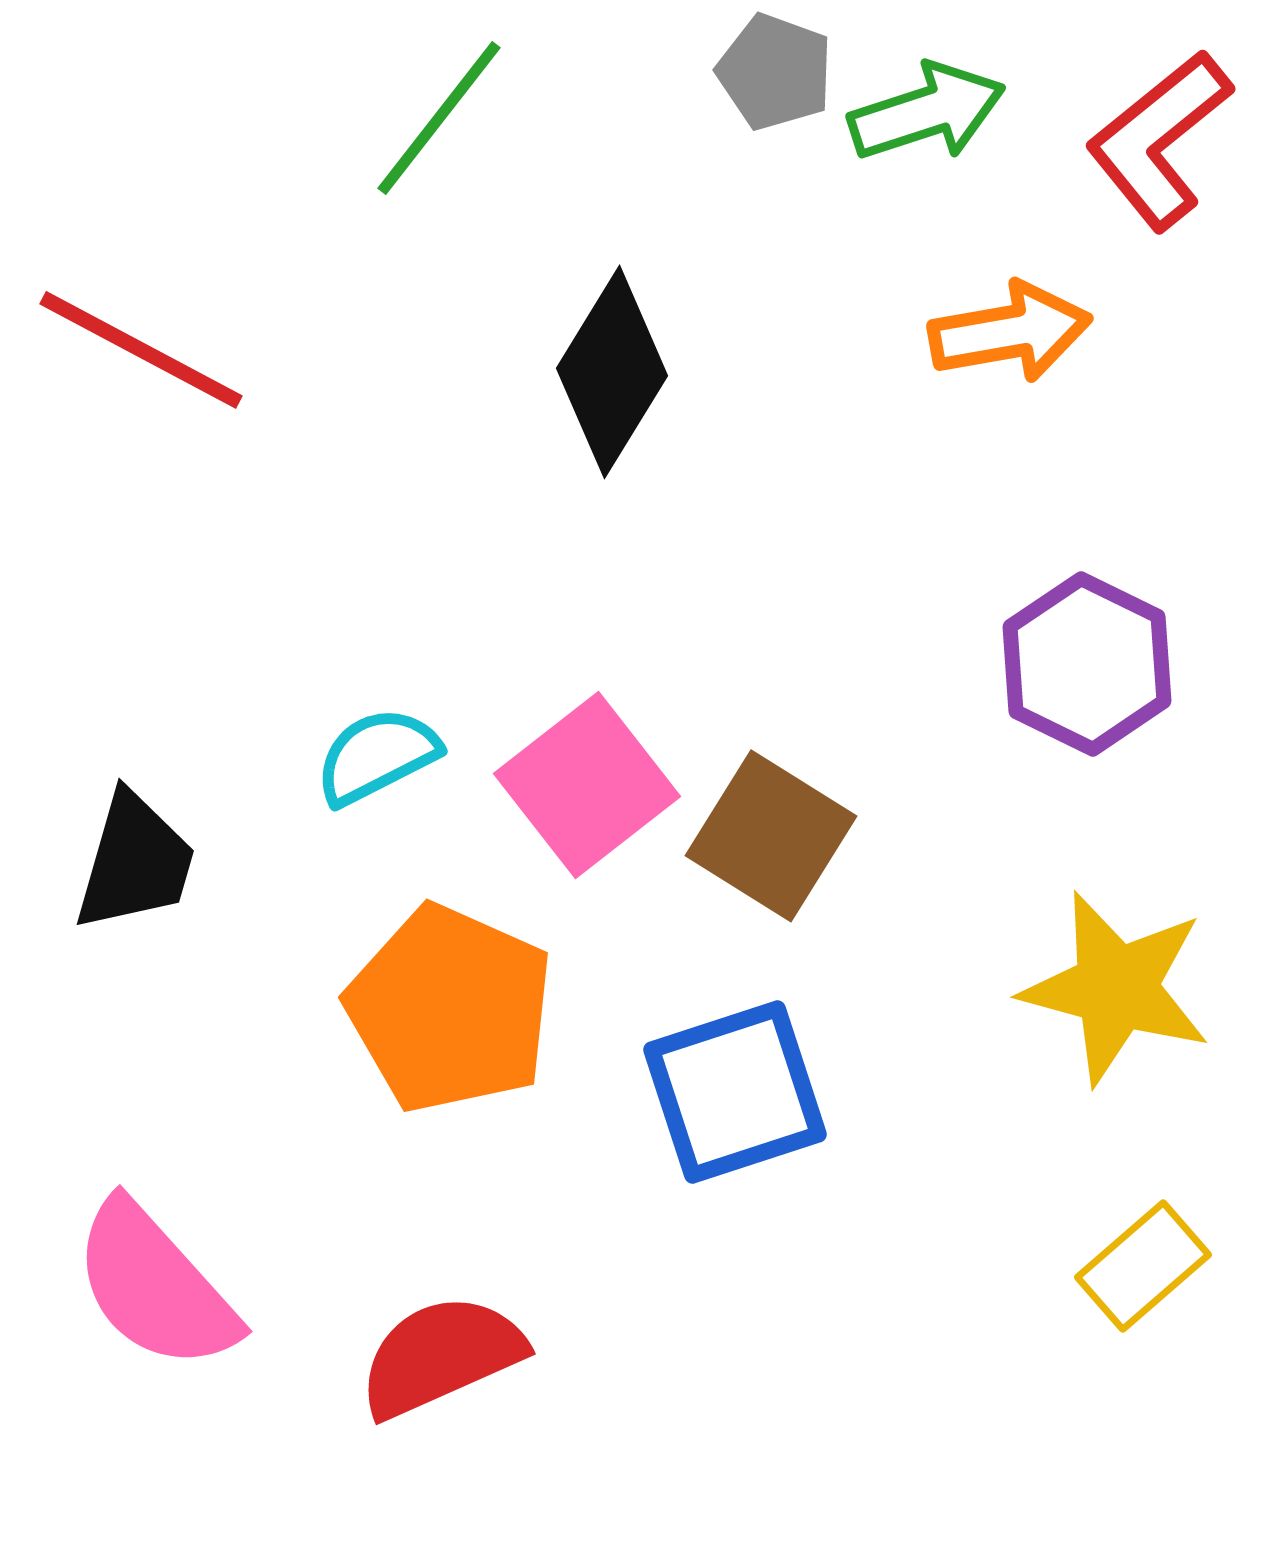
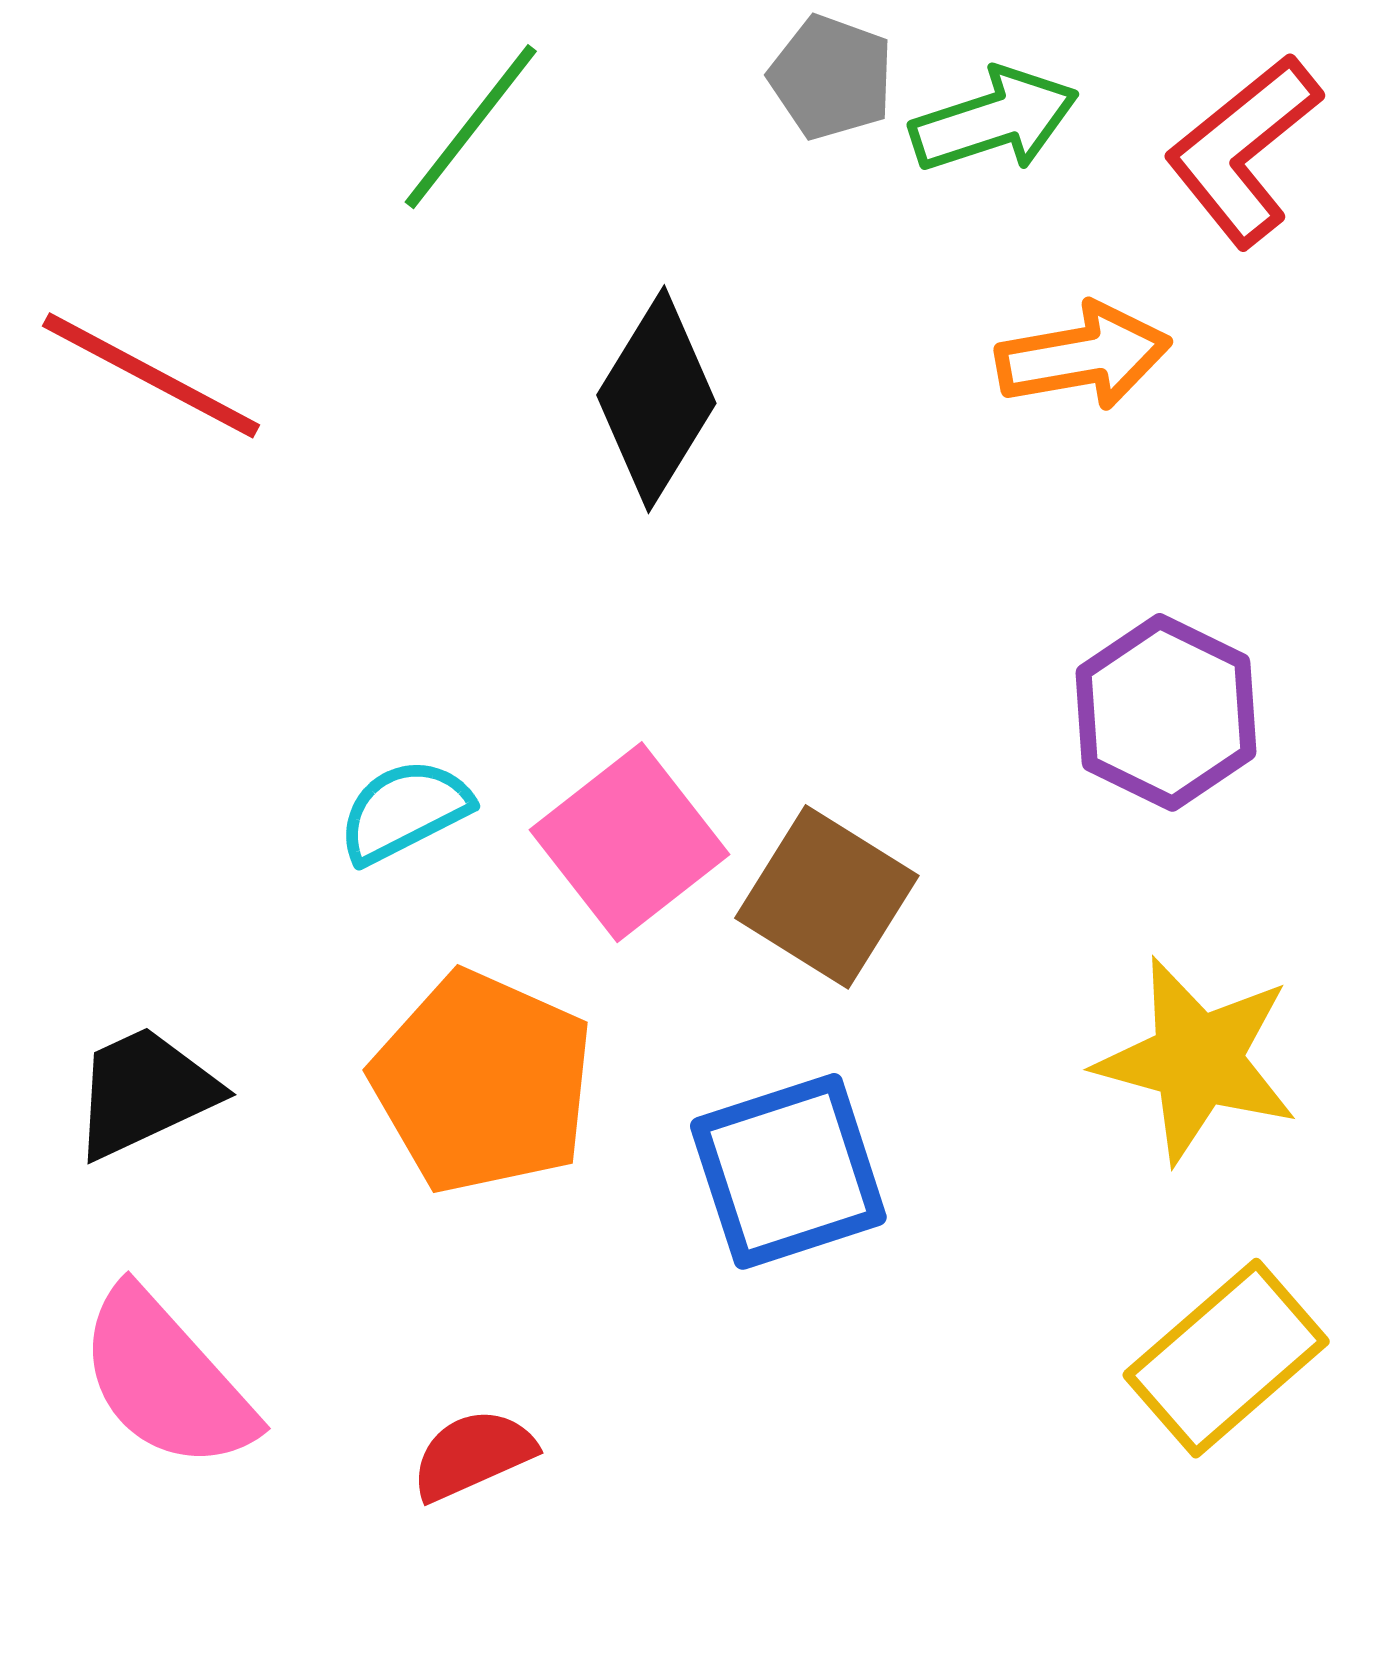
black trapezoid: (135, 862) -> (145, 1092), moved, turned -131
yellow rectangle: (1143, 1266) -> (1226, 1358), size x1.4
red semicircle: (441, 1356) -> (473, 1455), size x0.7

